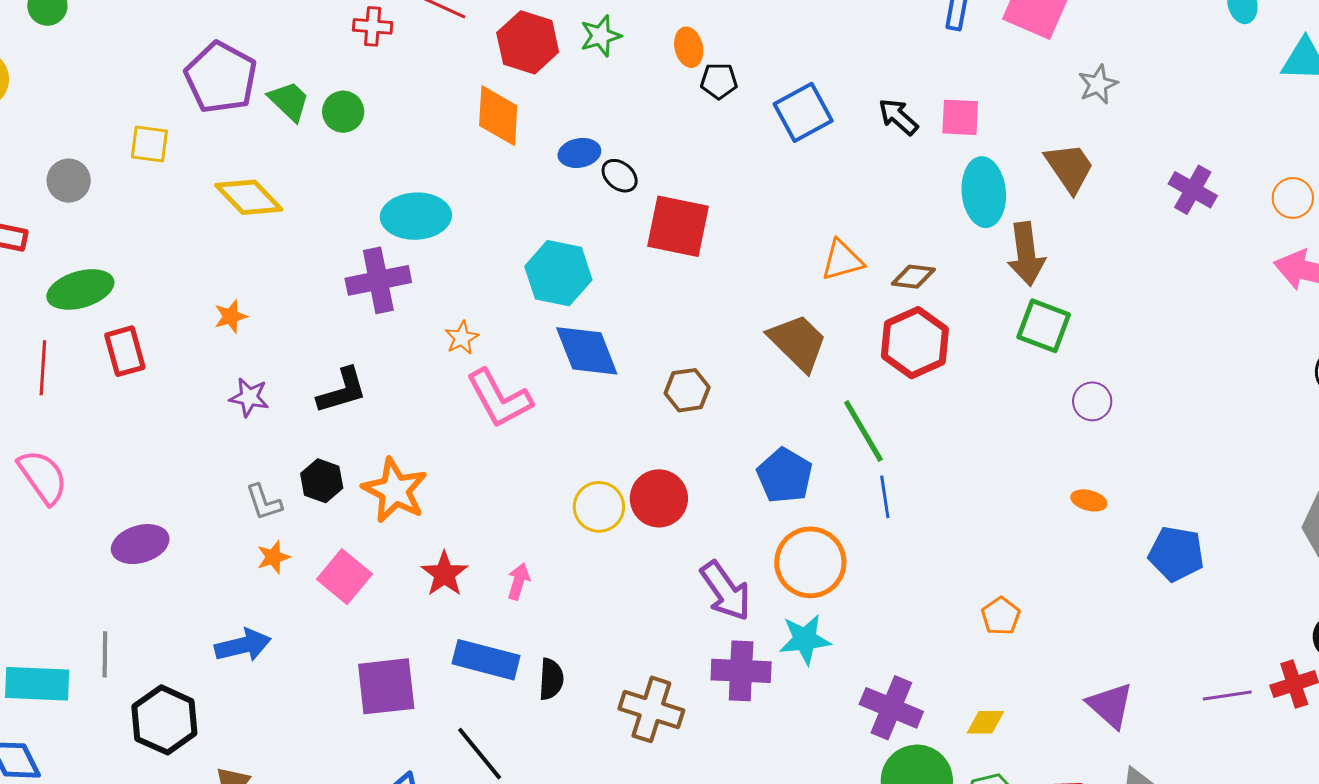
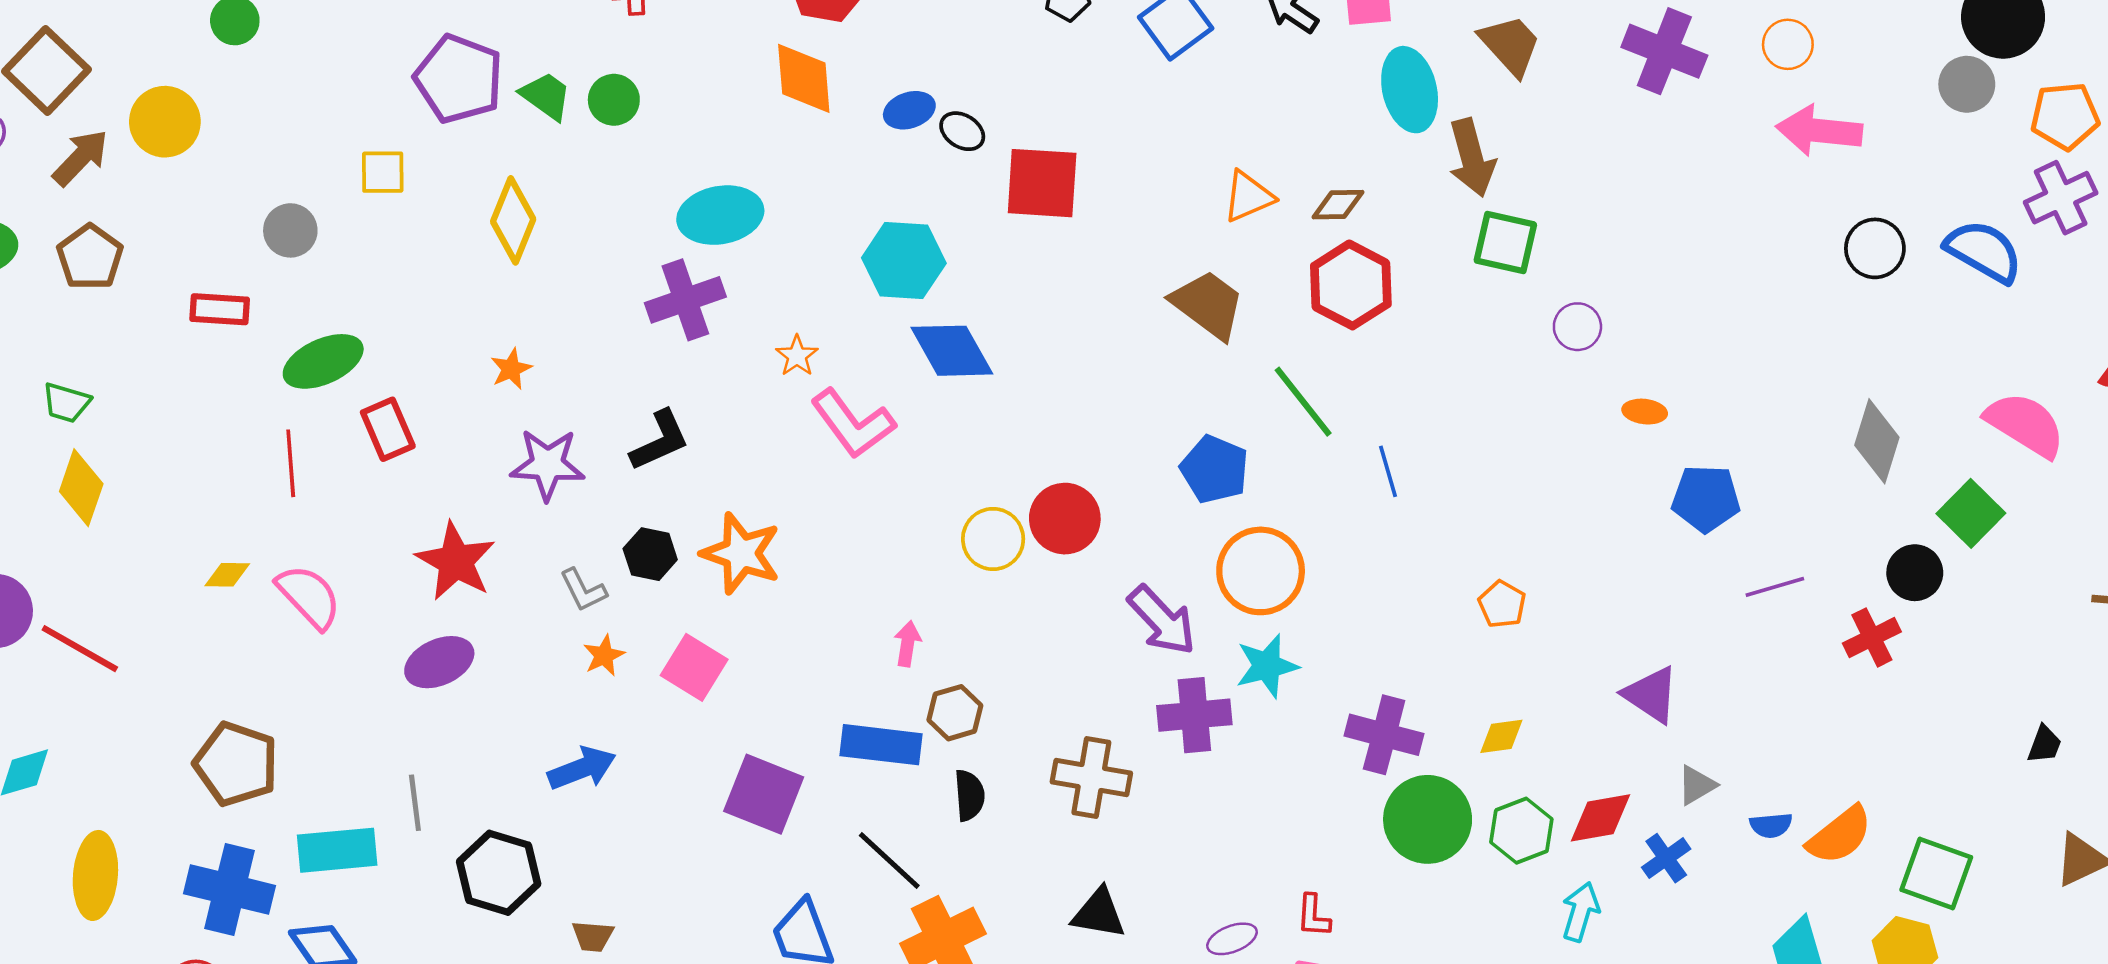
purple cross: (1193, 190) -> (1664, 51), size x1.4
yellow diamond: (249, 197) -> (513, 220), turned 74
brown hexagon: (687, 390) -> (955, 713), moved
purple star: (249, 397) -> (547, 464), size x1.5
blue line: (885, 497) -> (1388, 471), moved
orange ellipse: (1089, 500) -> (1645, 412), moved
red star: (444, 574) -> (456, 561), moved, size x1.4
black semicircle: (551, 679) -> (969, 795), moved
purple square: (386, 686) -> (764, 794), turned 36
purple line: (1227, 695) -> (1775, 587), moved

